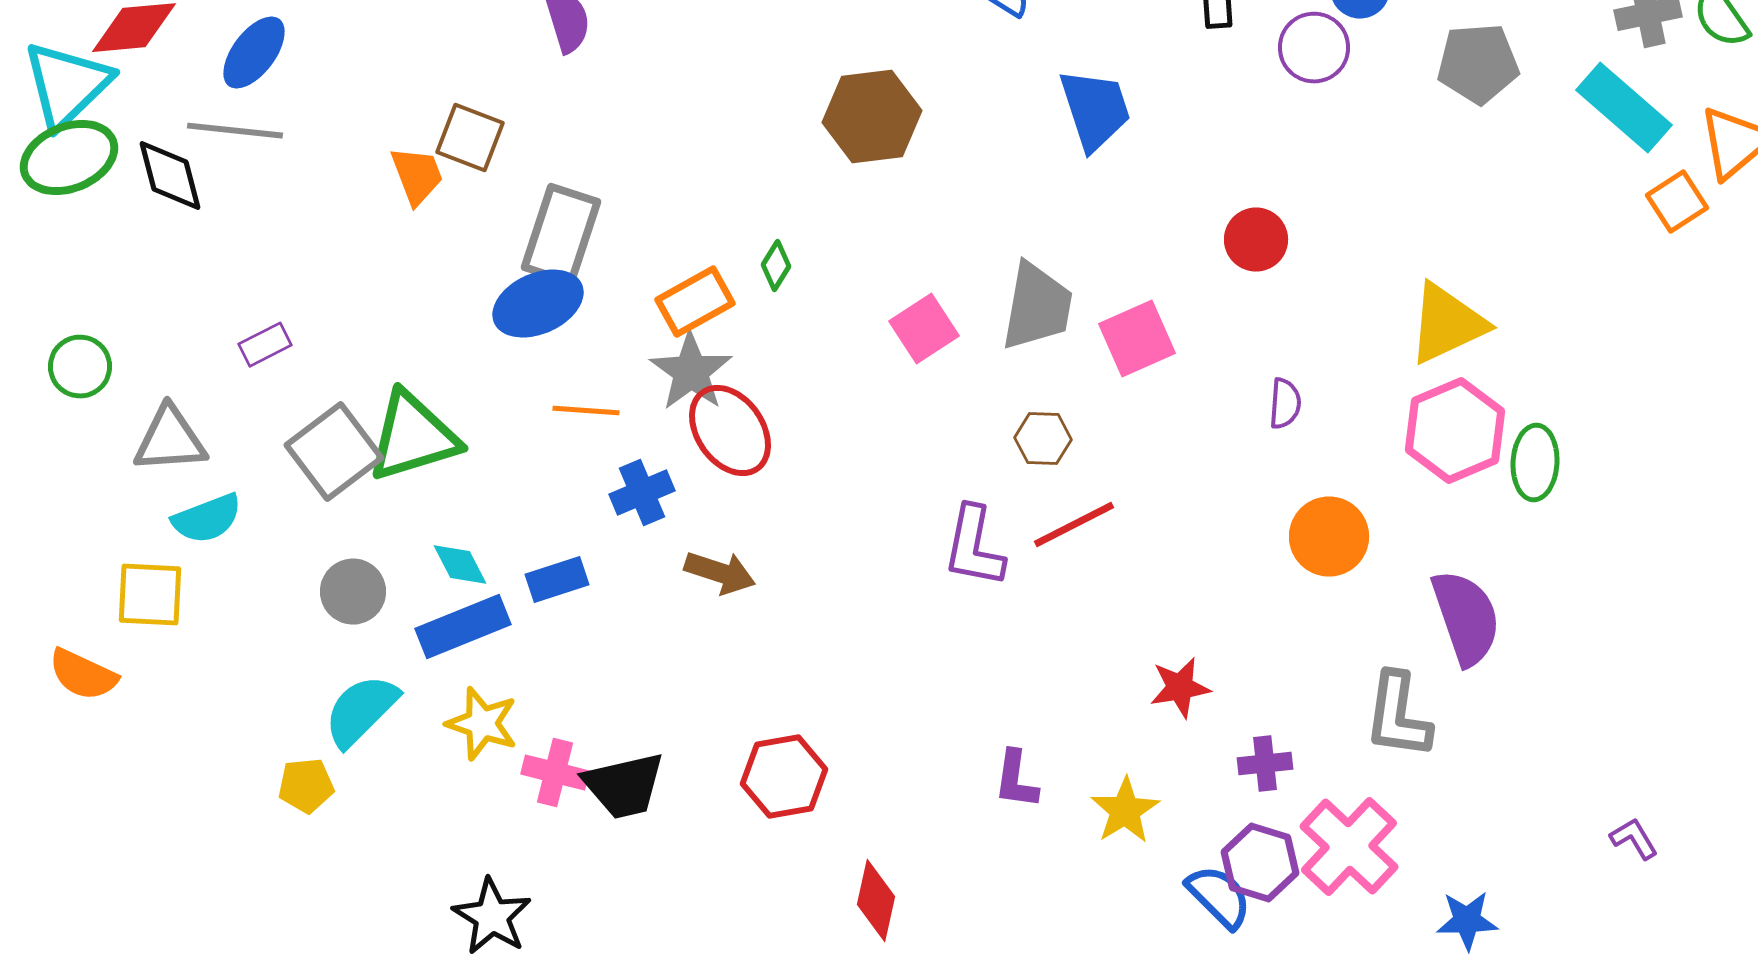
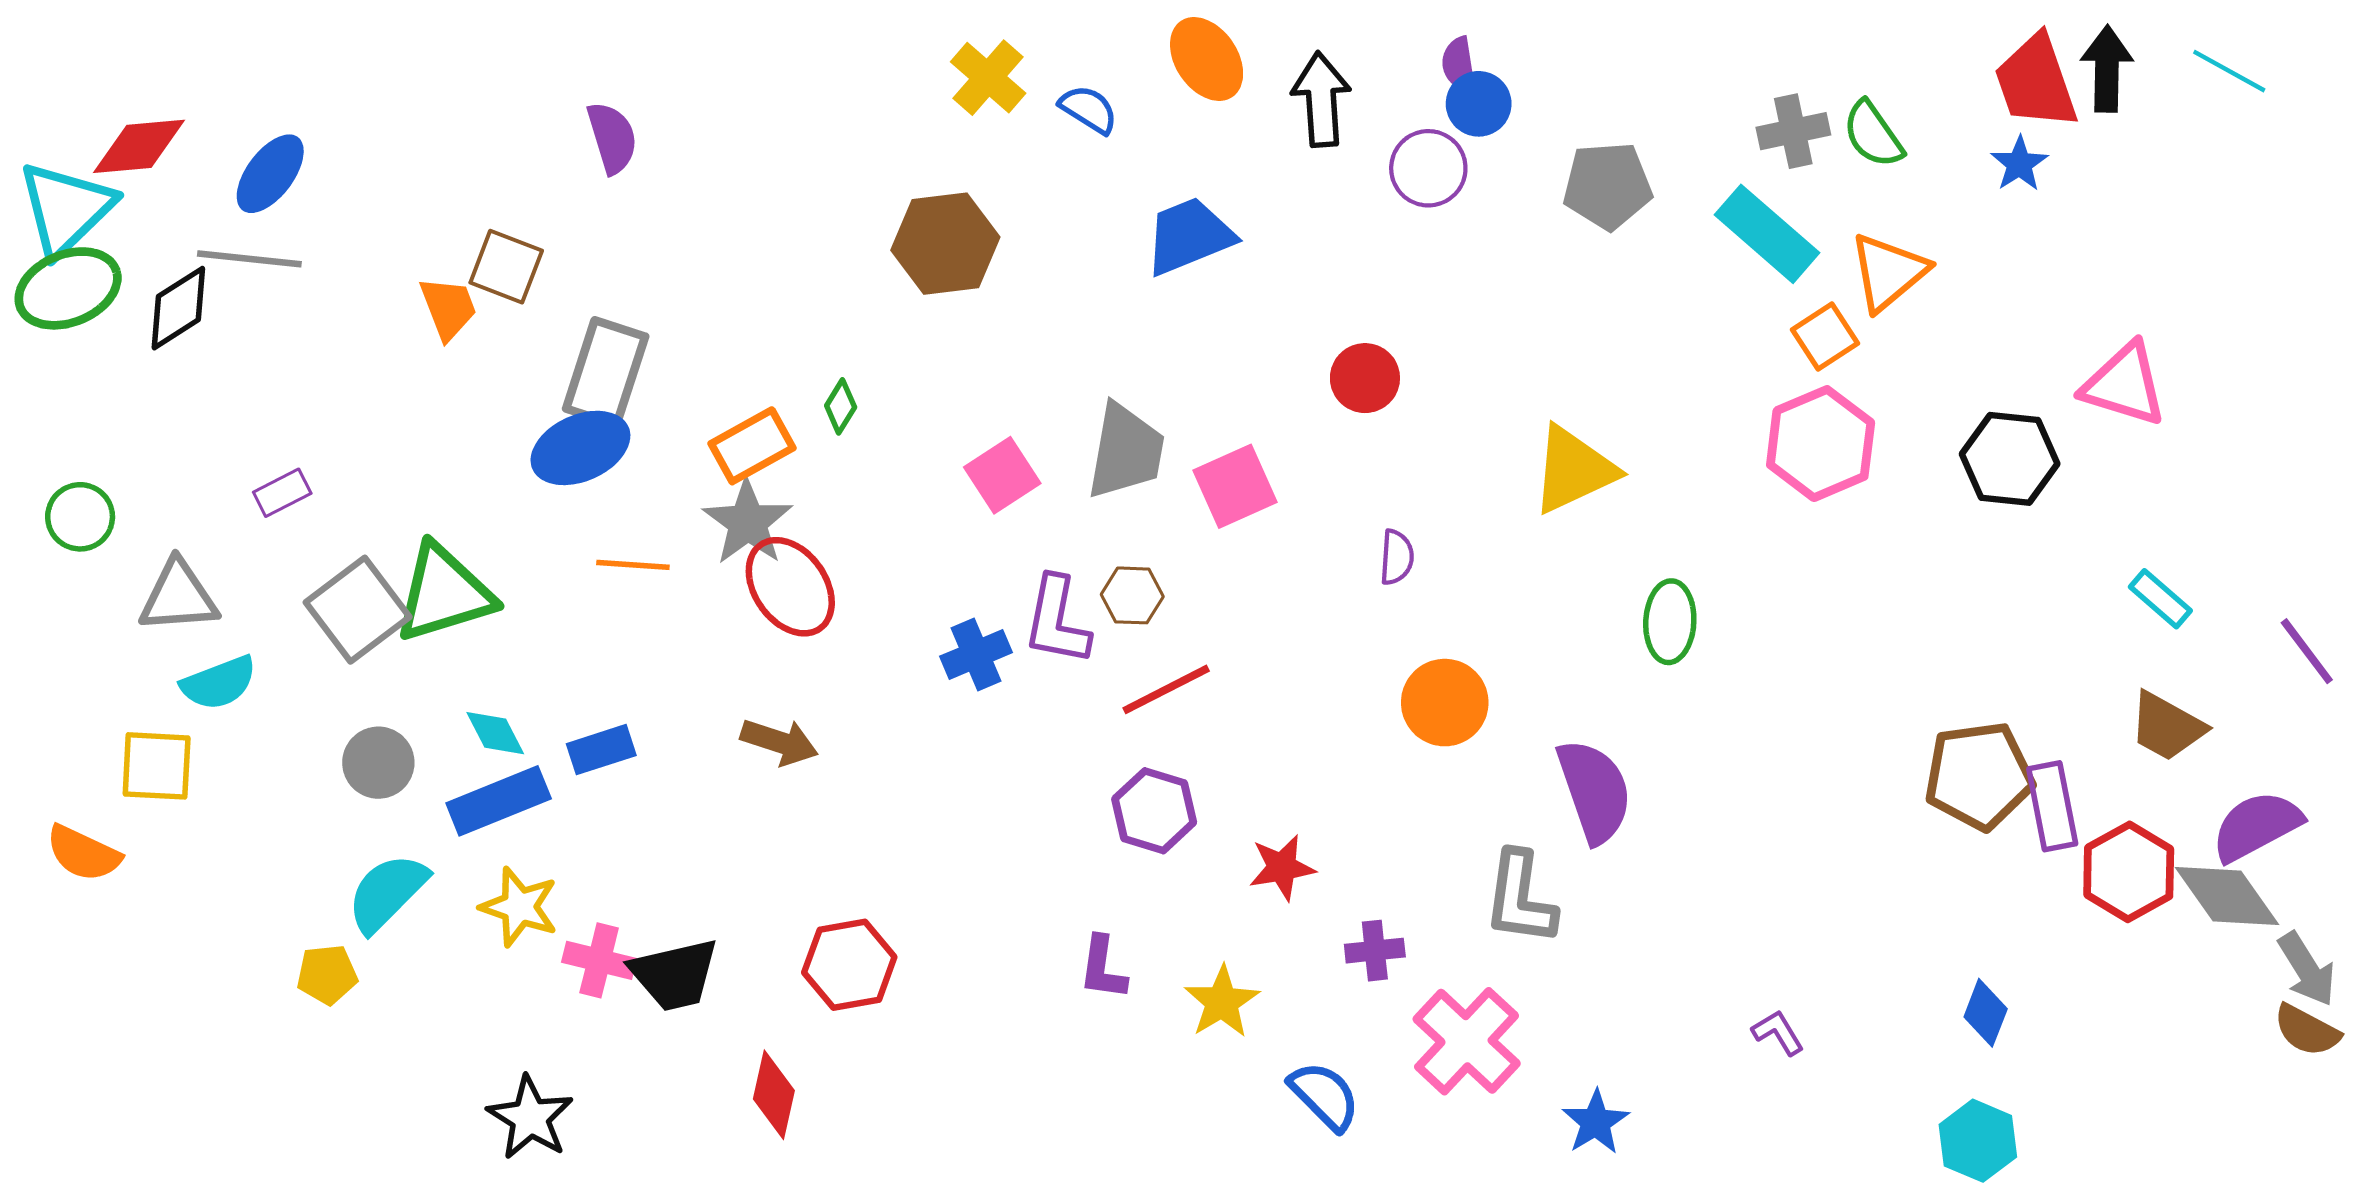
blue trapezoid: (1095, 110) -> (1189, 236), turned -94
black diamond: (170, 176) -> (178, 308), turned 72
pink hexagon: (1455, 431) -> (1821, 444), moved
blue cross: (642, 493) -> (976, 654), moved
purple L-shape: (974, 547) -> (1057, 621), moved
purple hexagon: (1260, 863) -> (1154, 811), moved
red diamond: (876, 901) -> (774, 1095), moved
blue star: (1467, 921) -> (1596, 1122), turned -30

